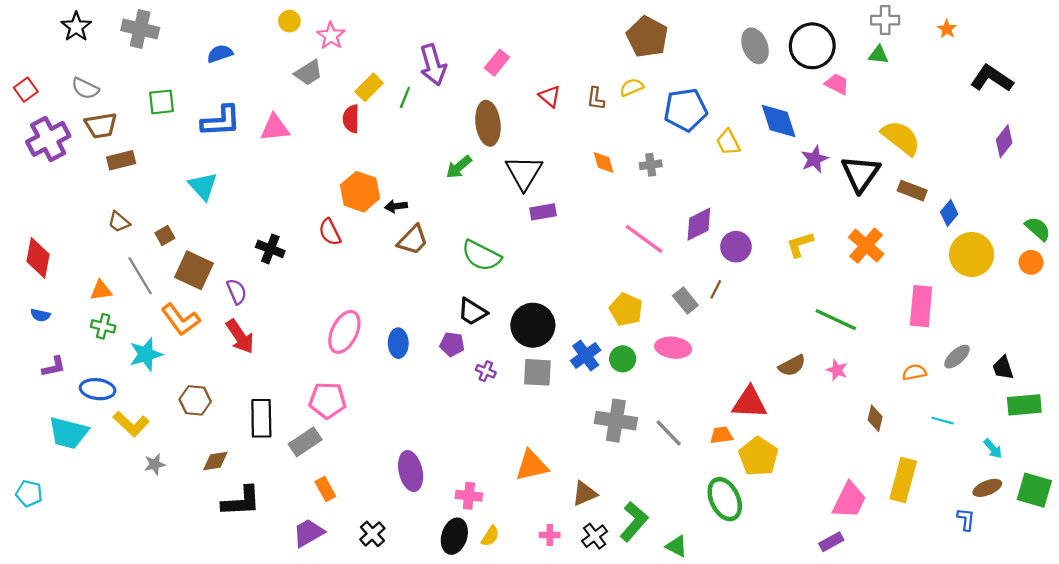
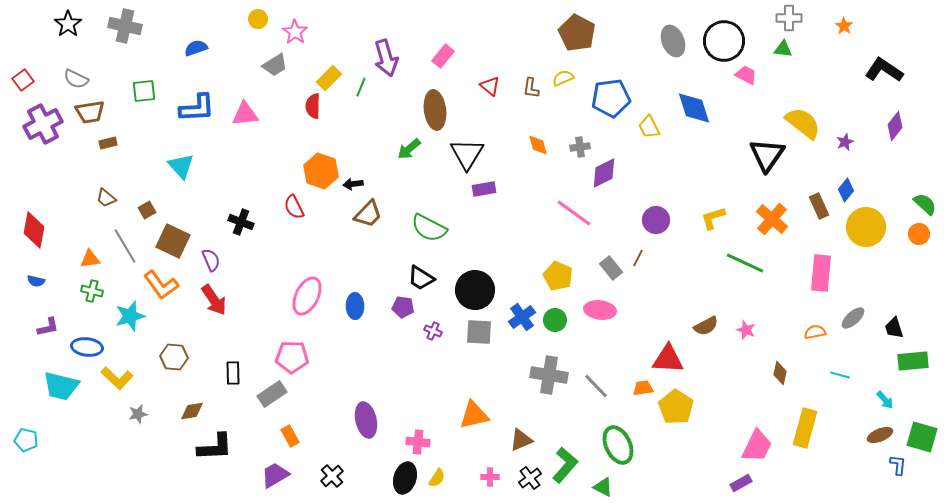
purple star: (814, 159) -> (845, 142), moved, size x0.7
brown rectangle: (121, 160) -> (108, 143), size x0.7
brown rectangle: (912, 191) -> (819, 206), moved, turned 45
purple diamond: (699, 224) -> (604, 173), moved
green line: (836, 320) -> (745, 263), moved
black rectangle: (261, 418) -> (233, 373), size x0.7
green ellipse: (725, 499) -> (618, 445), moved
blue L-shape: (966, 519) -> (898, 465), moved

